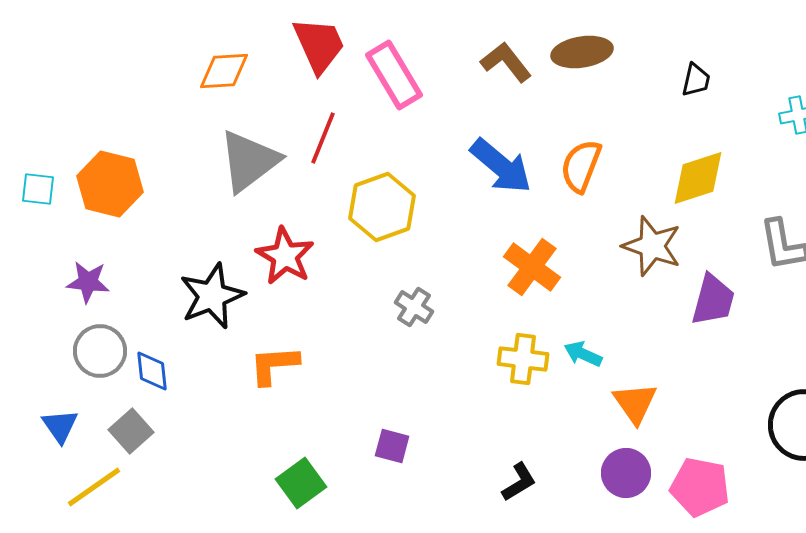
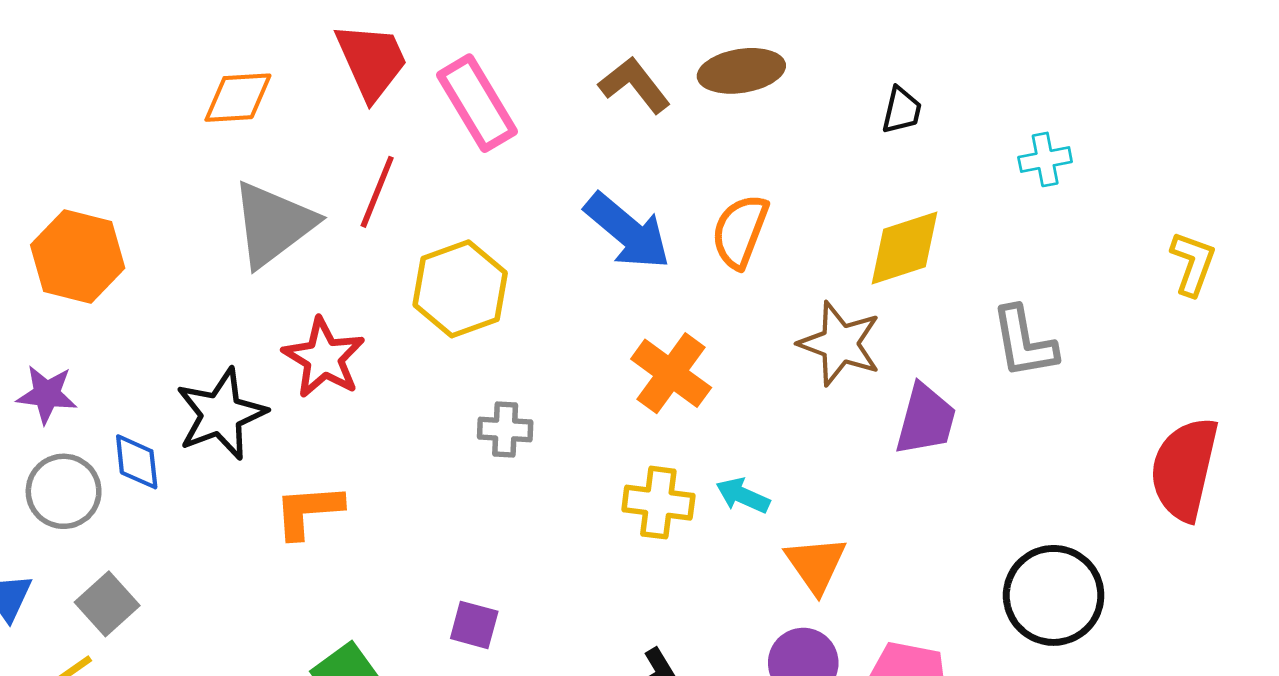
gray cross: (414, 307) -> (505, 429), turned -30
blue diamond: (152, 371) -> (137, 462), moved

